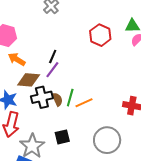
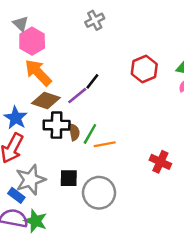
black line: (53, 57) -> (92, 81), moved
orange arrow: (17, 59) -> (38, 73), size x1.4
gray circle: (107, 140) -> (99, 193), moved

